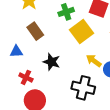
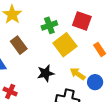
black star: (52, 62) -> (46, 73), moved, turned -30

